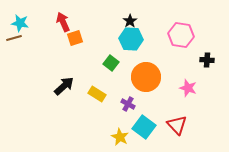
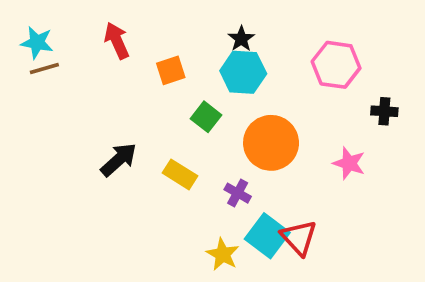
brown line: (14, 38) -> (44, 69), moved
orange square: (75, 38) -> (171, 70), moved
red triangle: (177, 125) -> (299, 238), moved

